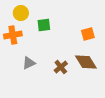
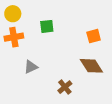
yellow circle: (21, 13) -> (13, 14), moved
brown cross: (61, 67) -> (65, 87), moved

